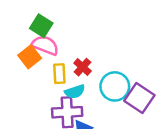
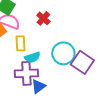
red cross: (83, 67) -> (43, 18), moved

